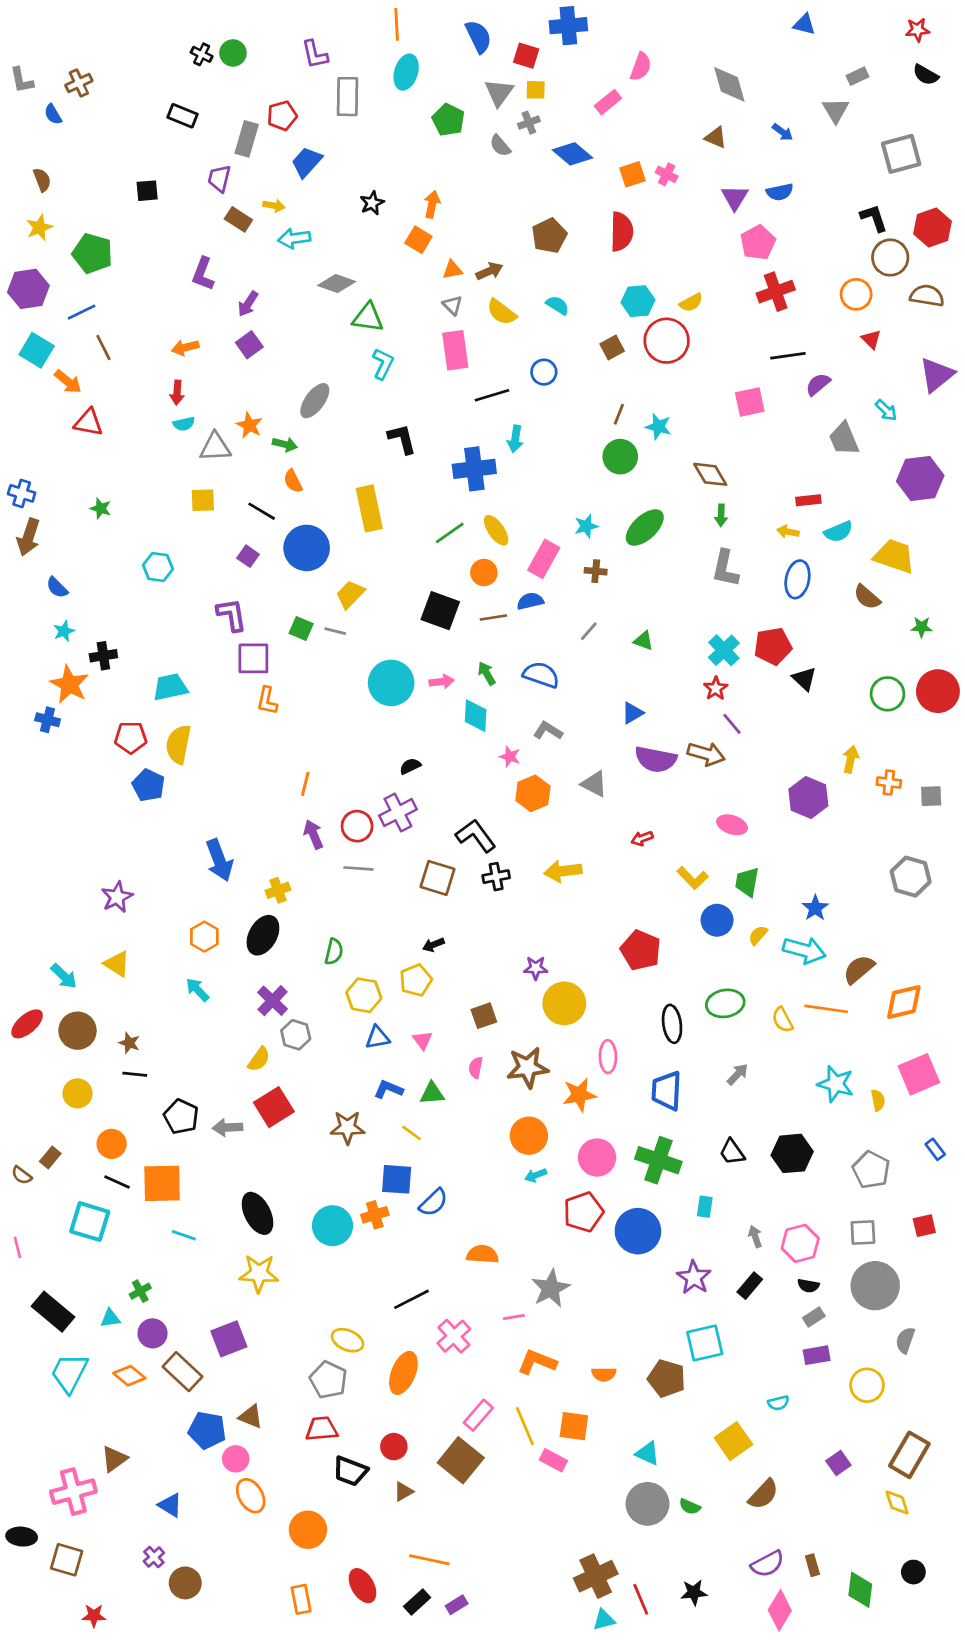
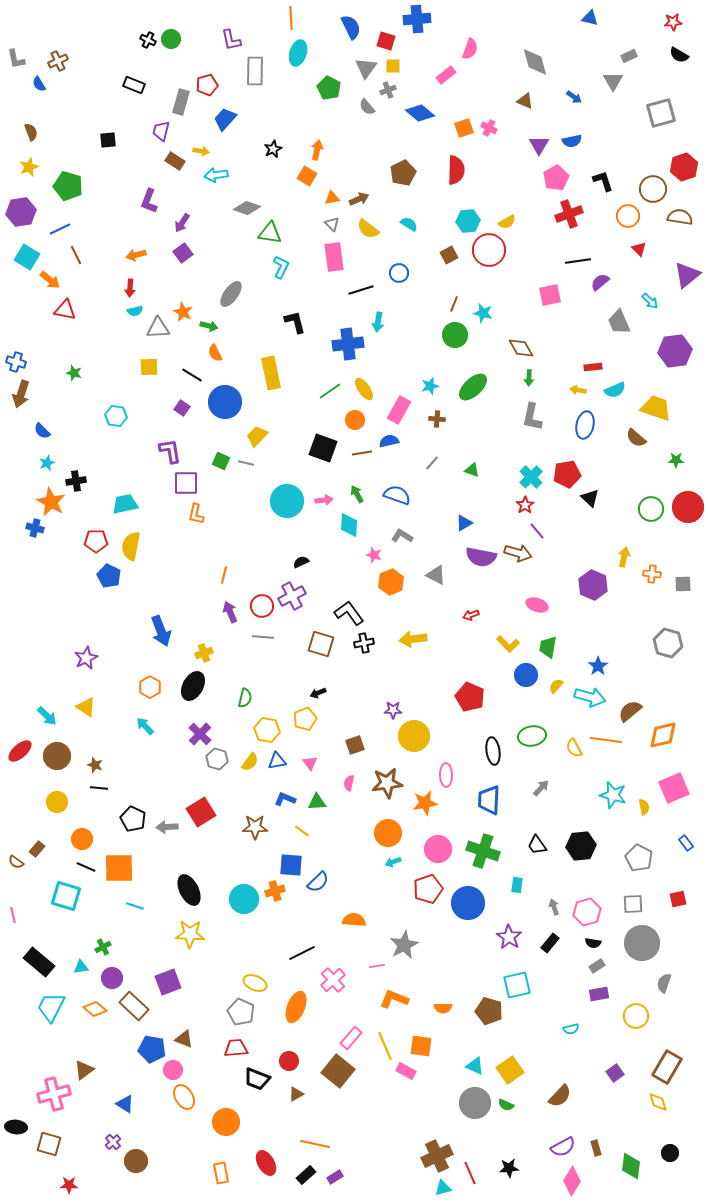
black L-shape: (874, 218) -> (603, 181), moved
yellow semicircle: (259, 1059) -> (250, 762), moved
yellow square: (733, 1441) -> (510, 1070), moved

